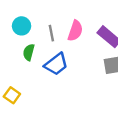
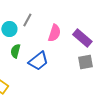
gray line: (51, 33) -> (27, 20), moved, turned 40

